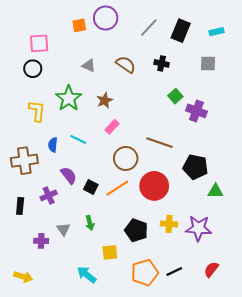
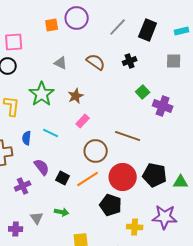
black cross: (162, 63) -> (130, 61), turned -32
black pentagon: (195, 167) -> (155, 175), moved
green arrow: (90, 223) -> (62, 212), turned -64
yellow cross: (169, 224) -> (135, 227), moved
black pentagon: (136, 230) -> (111, 205), moved

